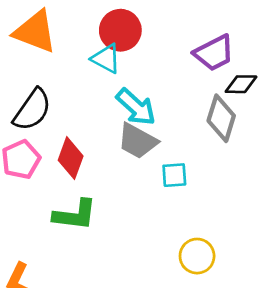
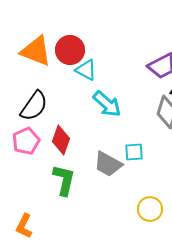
red circle: (120, 30) -> (70, 50), moved
gray trapezoid: (137, 141) -> (108, 164), moved
green L-shape: (75, 215) -> (64, 180), turned -84

